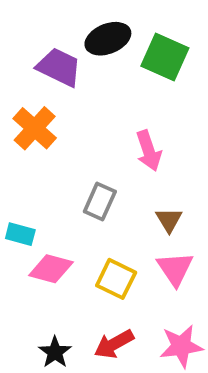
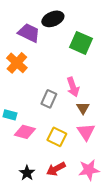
green square: (165, 57) -> (81, 43), moved
pink arrow: (149, 151) -> (73, 87), moved

